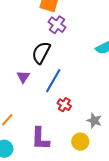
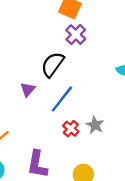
gray star: (94, 121) -> (95, 125), moved

